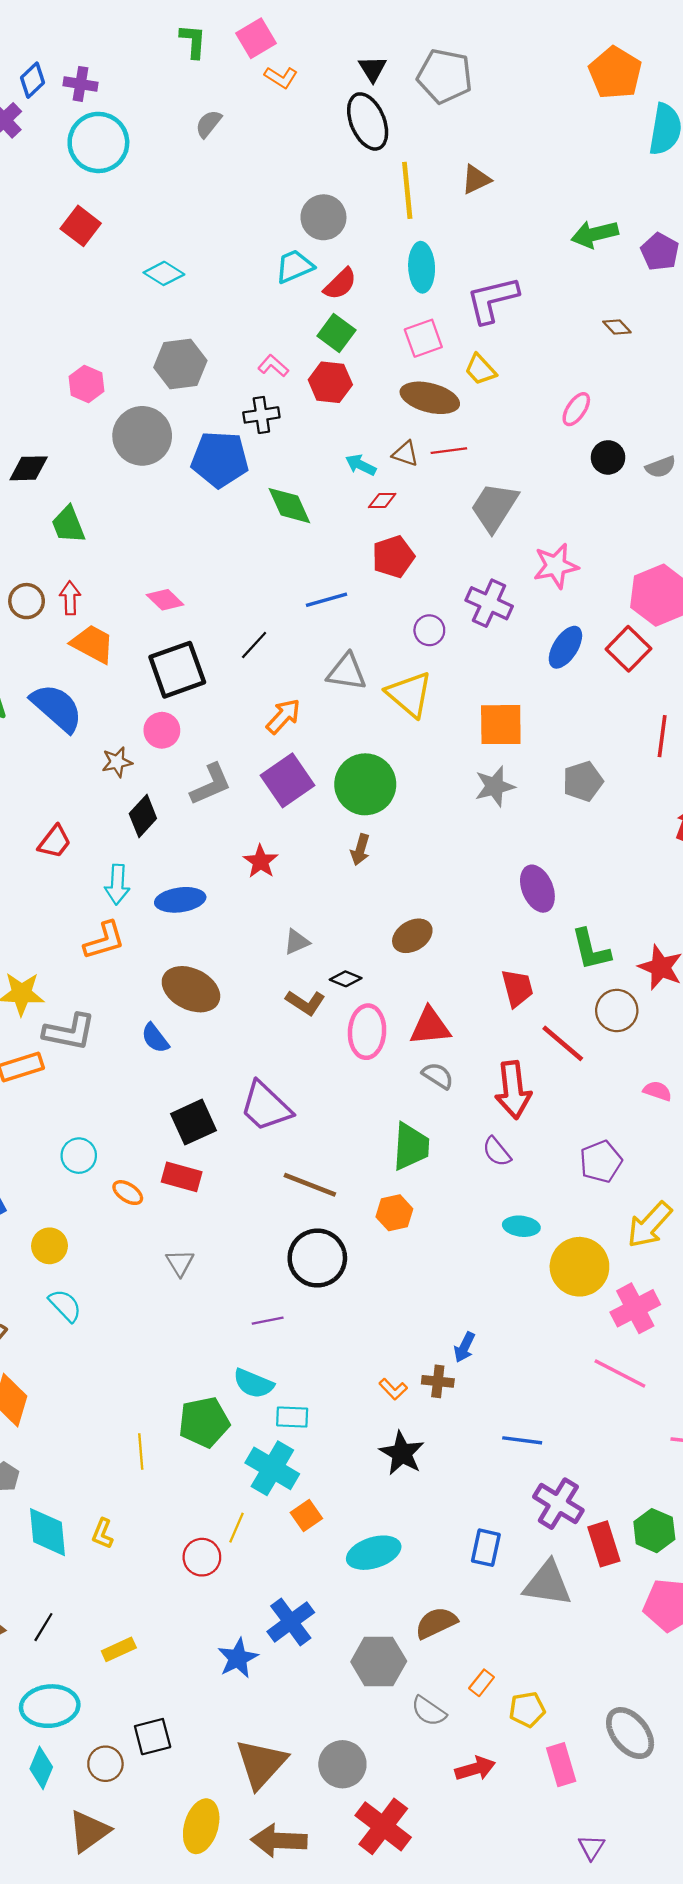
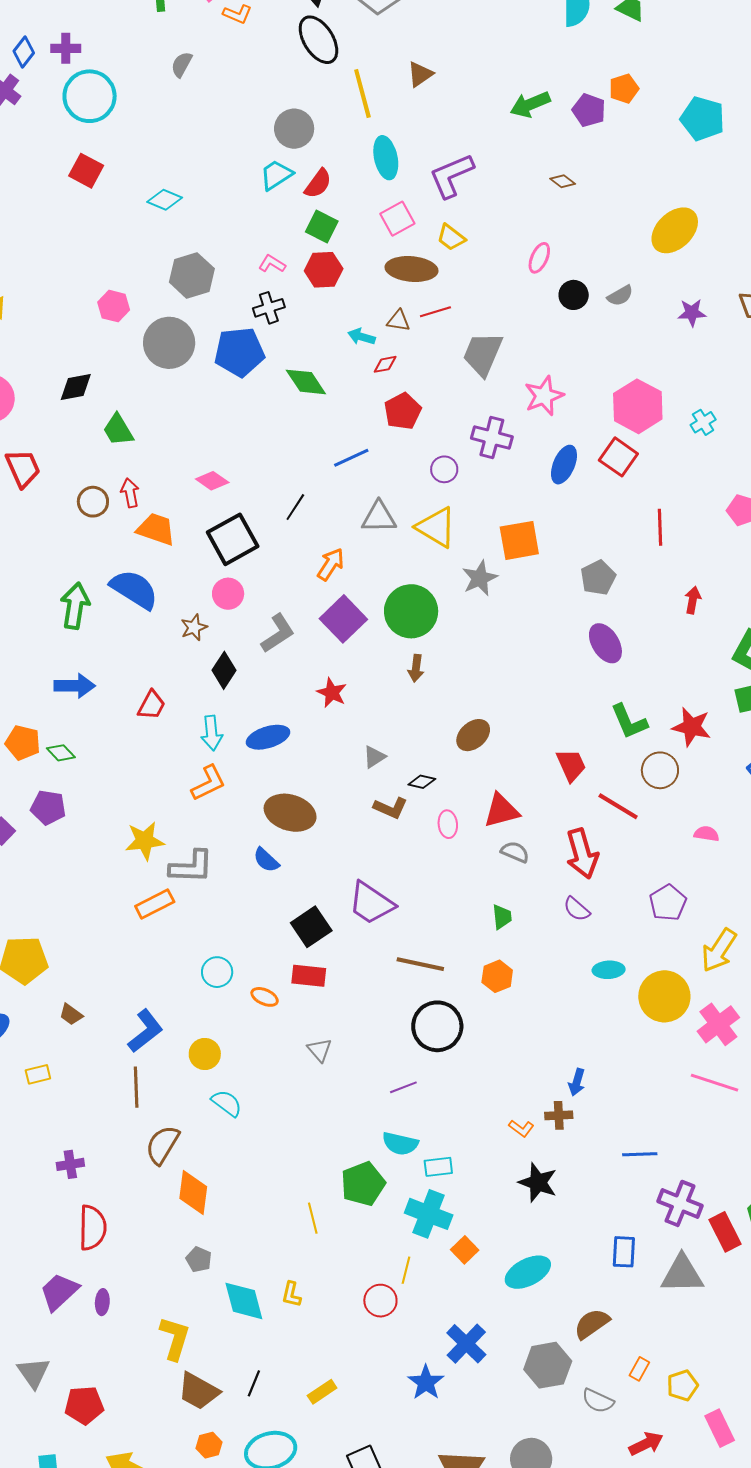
gray star: (495, 786) -> (480, 578), moved
purple ellipse: (537, 889) -> (605, 643), moved
pink ellipse: (367, 1032) -> (448, 824), size x0.6
green trapezoid: (411, 1146) -> (502, 917), size x0.6

